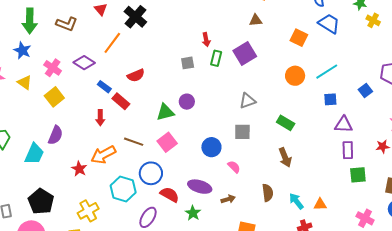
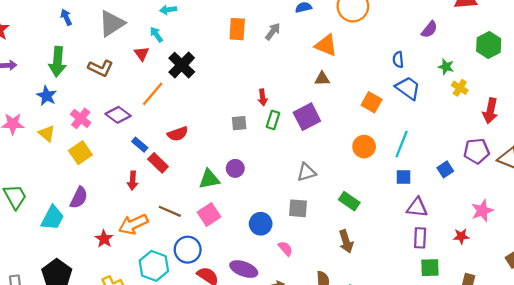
cyan line: (327, 72) -> (402, 144), turned -40

